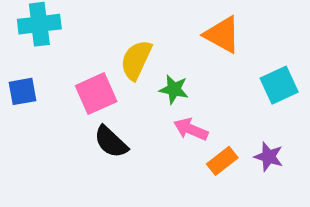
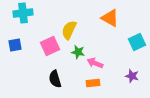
green star: (174, 89) -> (78, 52), moved
black semicircle: (111, 142) -> (55, 79), moved, turned 30
orange rectangle: (222, 161) -> (93, 83), moved, turned 32

